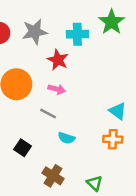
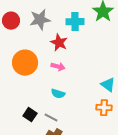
gray line: (48, 114) -> (51, 118), moved
cyan semicircle: (66, 138) -> (58, 94), moved

